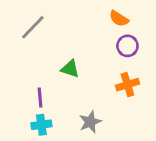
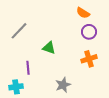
gray line: (33, 27) -> (19, 31), moved
cyan cross: (41, 125) -> (16, 87), moved

